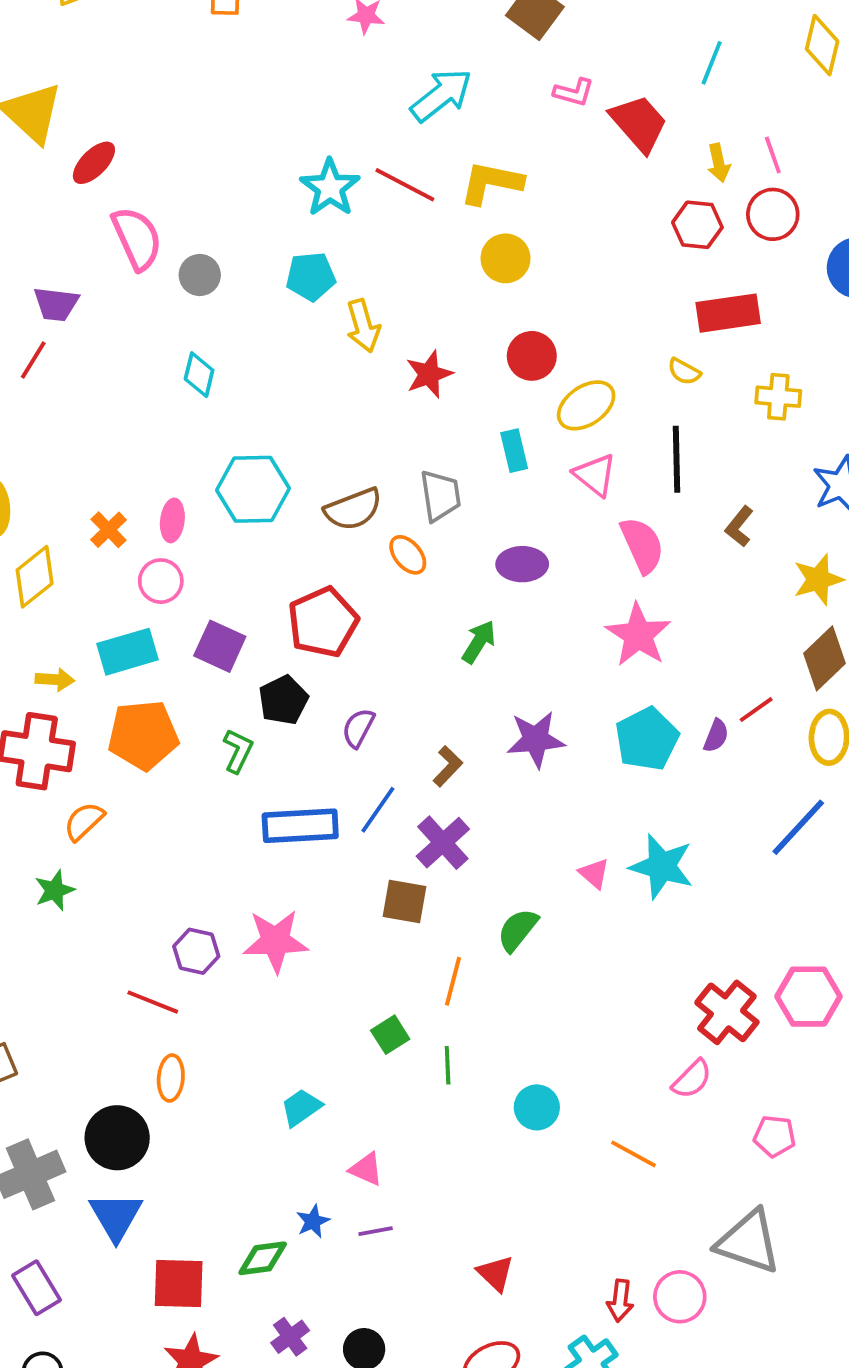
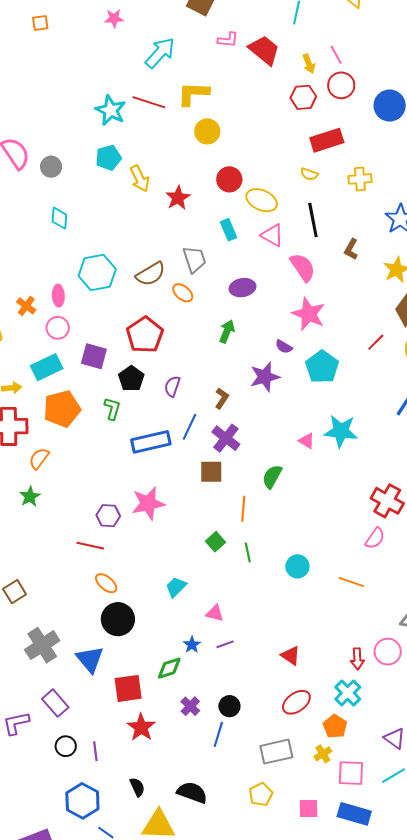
yellow ellipse: (586, 405) -> (262, 200), turned 68
purple semicircle: (716, 736) -> (284, 347), moved, turned 108
orange ellipse: (171, 1078) -> (106, 583), turned -45
black circle: (117, 1138) -> (118, 619), moved

